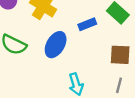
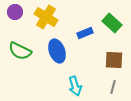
blue ellipse: (56, 45) -> (57, 51), turned -50

